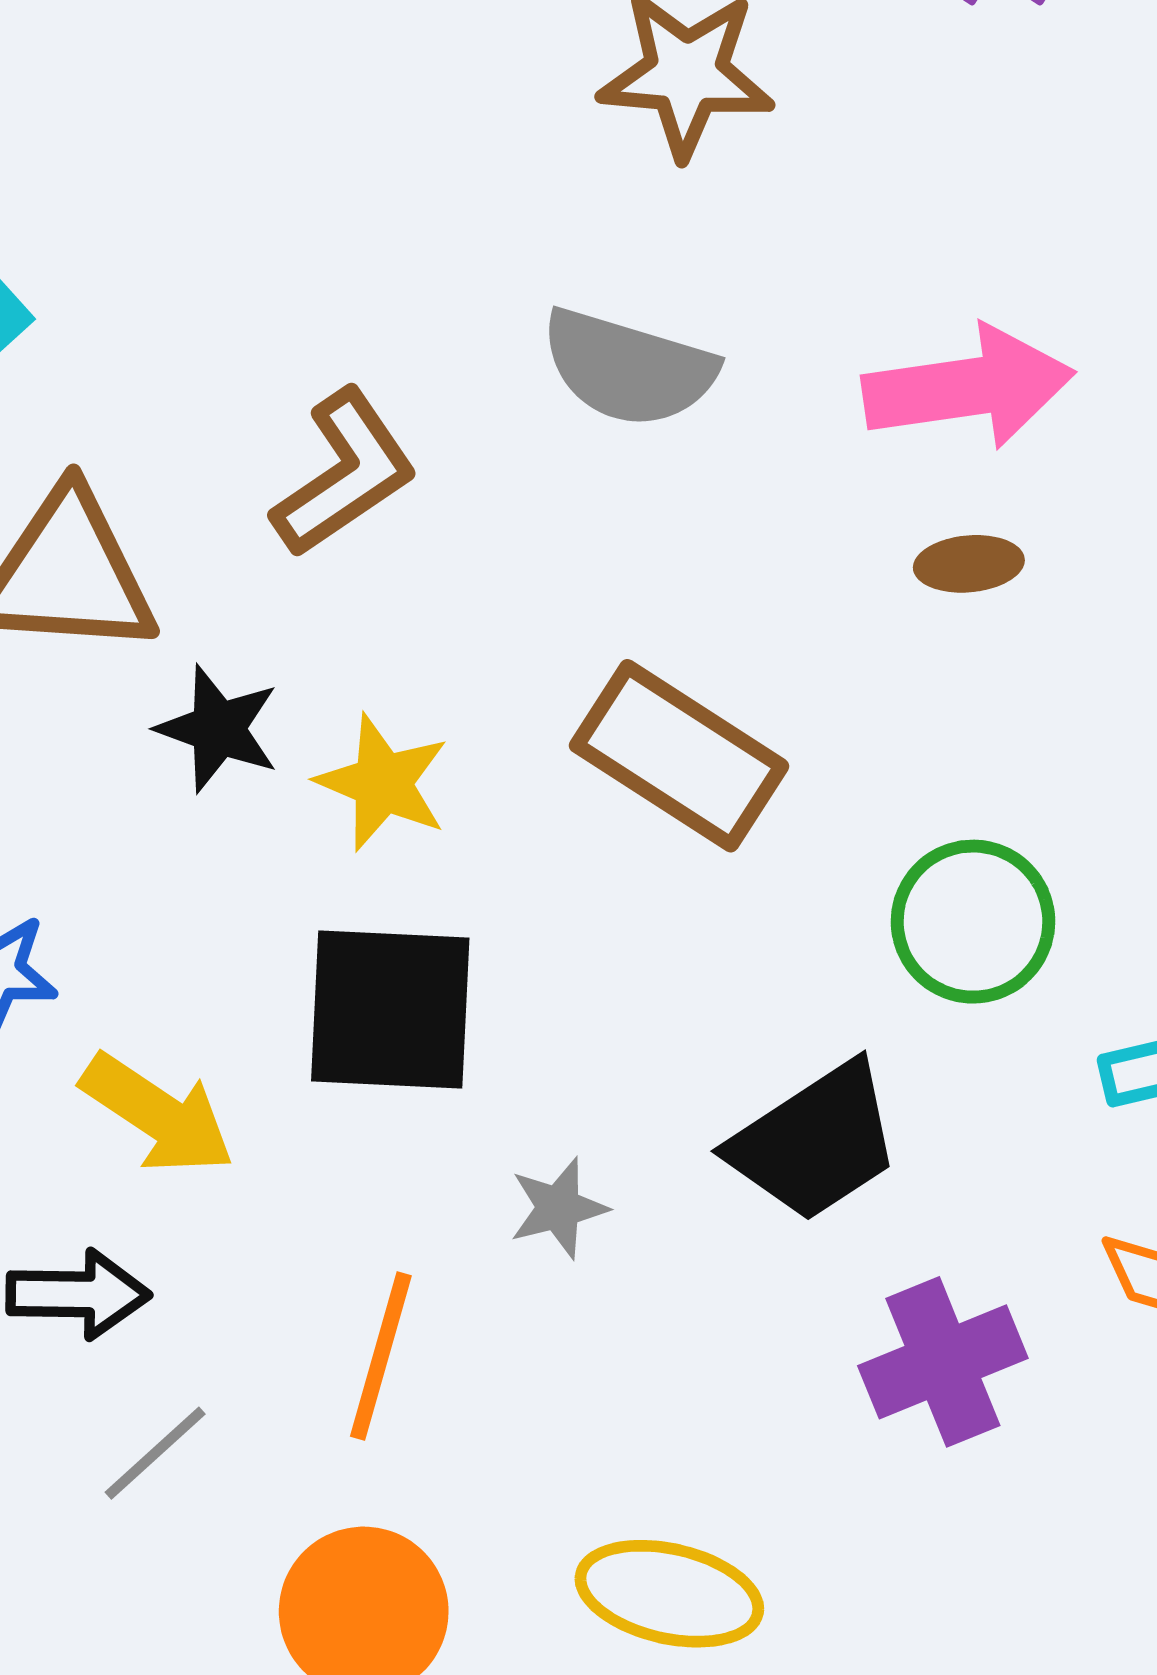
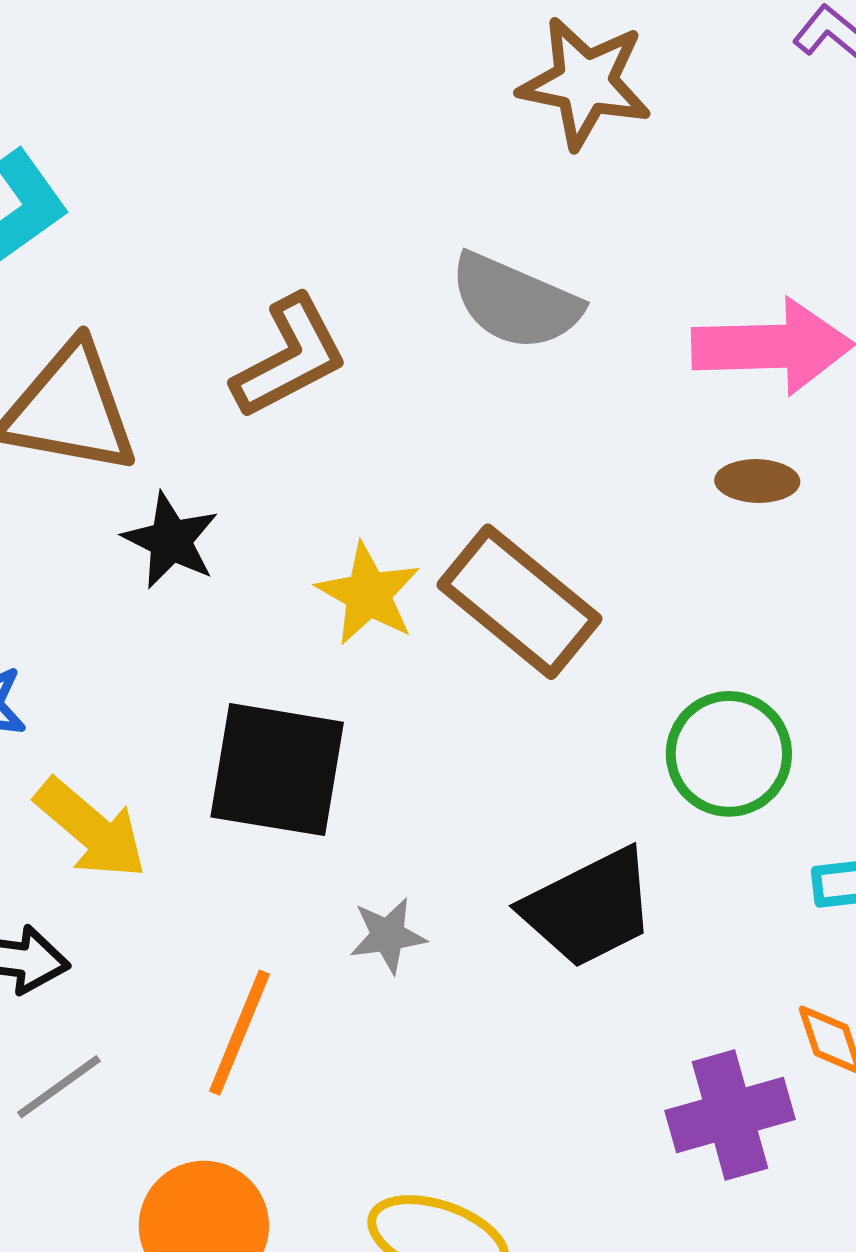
yellow star: (383, 783) -> (368, 594), moved
purple cross: (943, 1362) -> (730, 1115), moved

